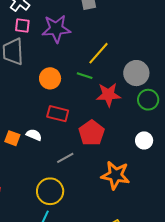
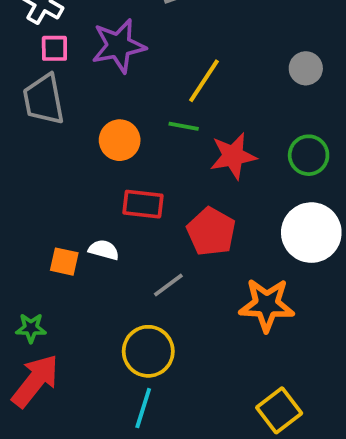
gray circle: (136, 73) -> (306, 68), moved, size x0.7
white circle: (144, 140) -> (311, 233), size x1.8

